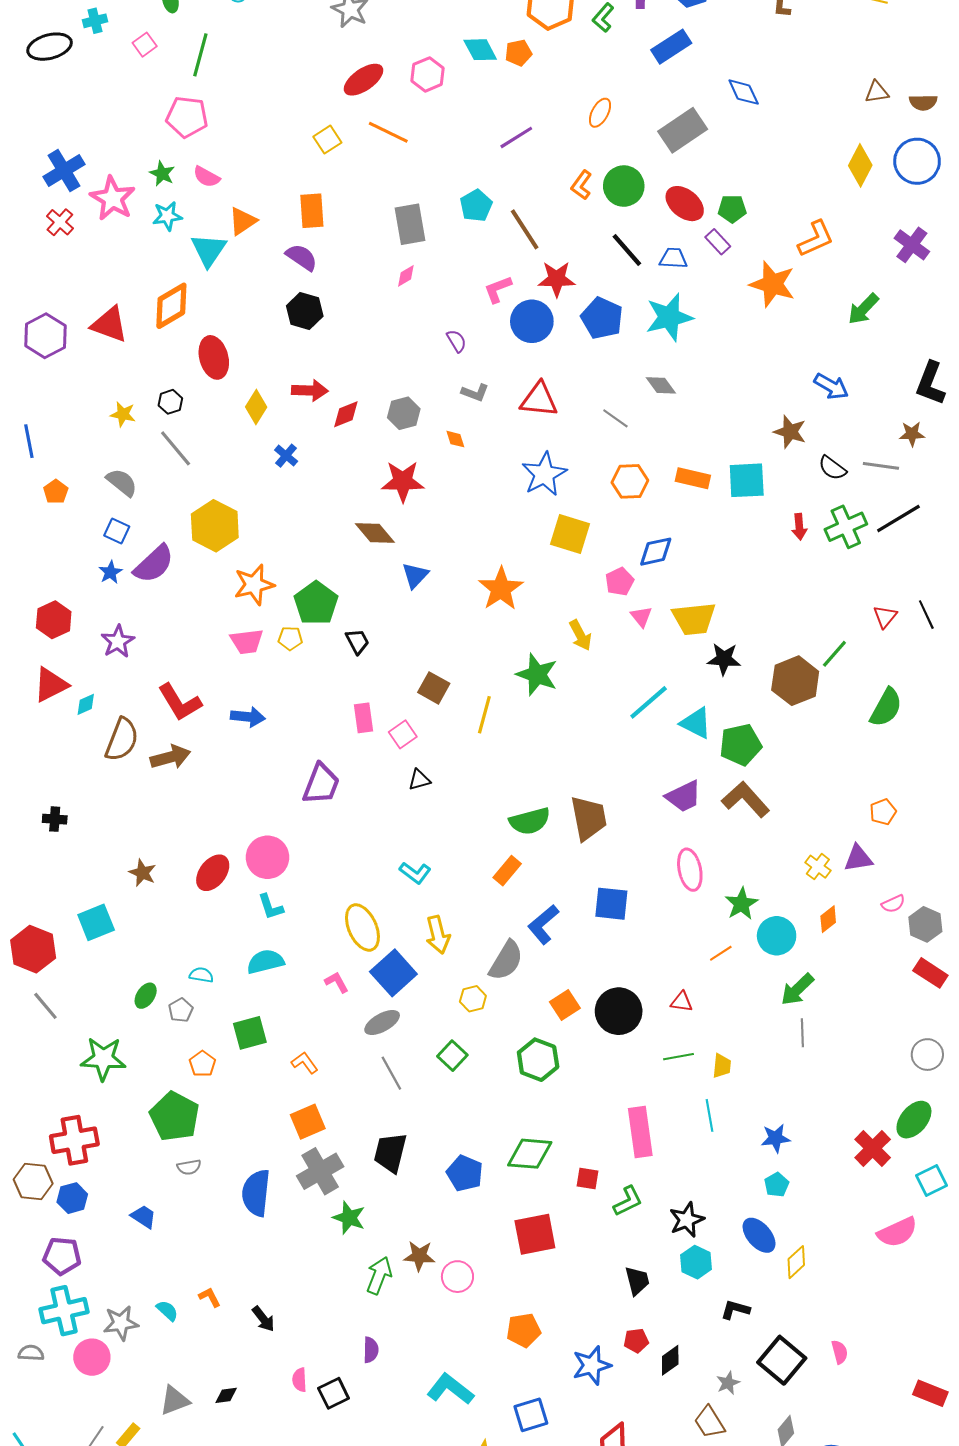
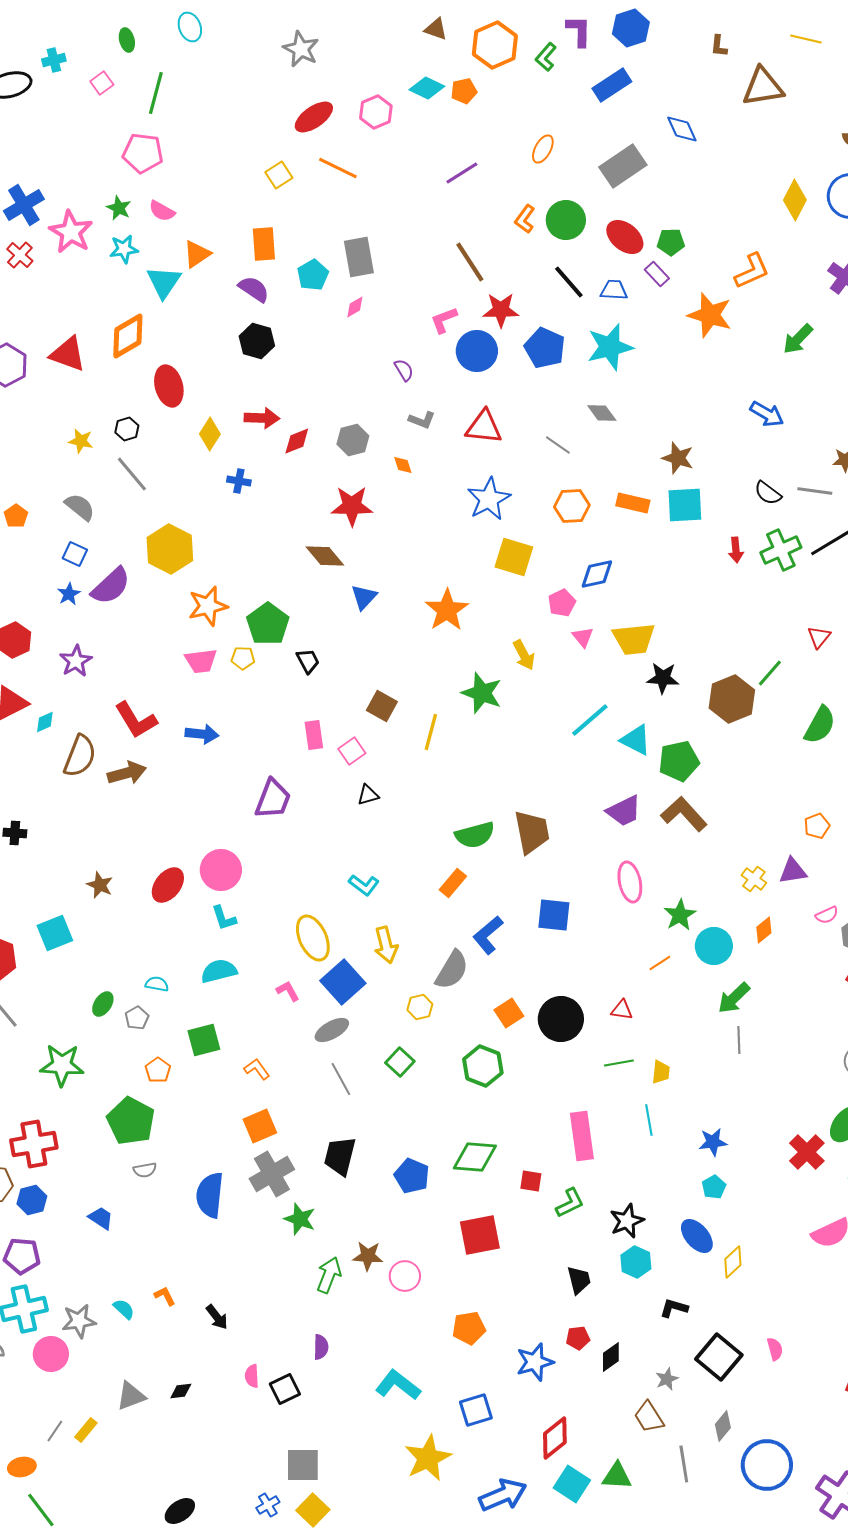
cyan diamond: (480, 50) -> (427, 88), turned -36
brown triangle: (877, 92) -> (763, 87), moved, size x1.8
cyan pentagon: (476, 206) -> (313, 275), moved
brown star: (790, 432) -> (678, 458), moved
blue cross: (286, 456) -> (239, 481), turned -30

